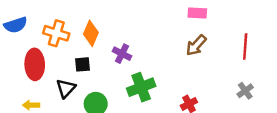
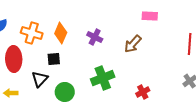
brown arrow: (196, 45) -> (133, 44), moved
purple cross: (122, 54) -> (95, 37), moved

